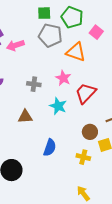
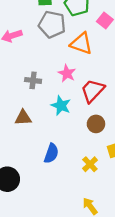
brown circle: (90, 132) -> (96, 124), moved
yellow cross: (83, 157) -> (90, 164), turned 32

